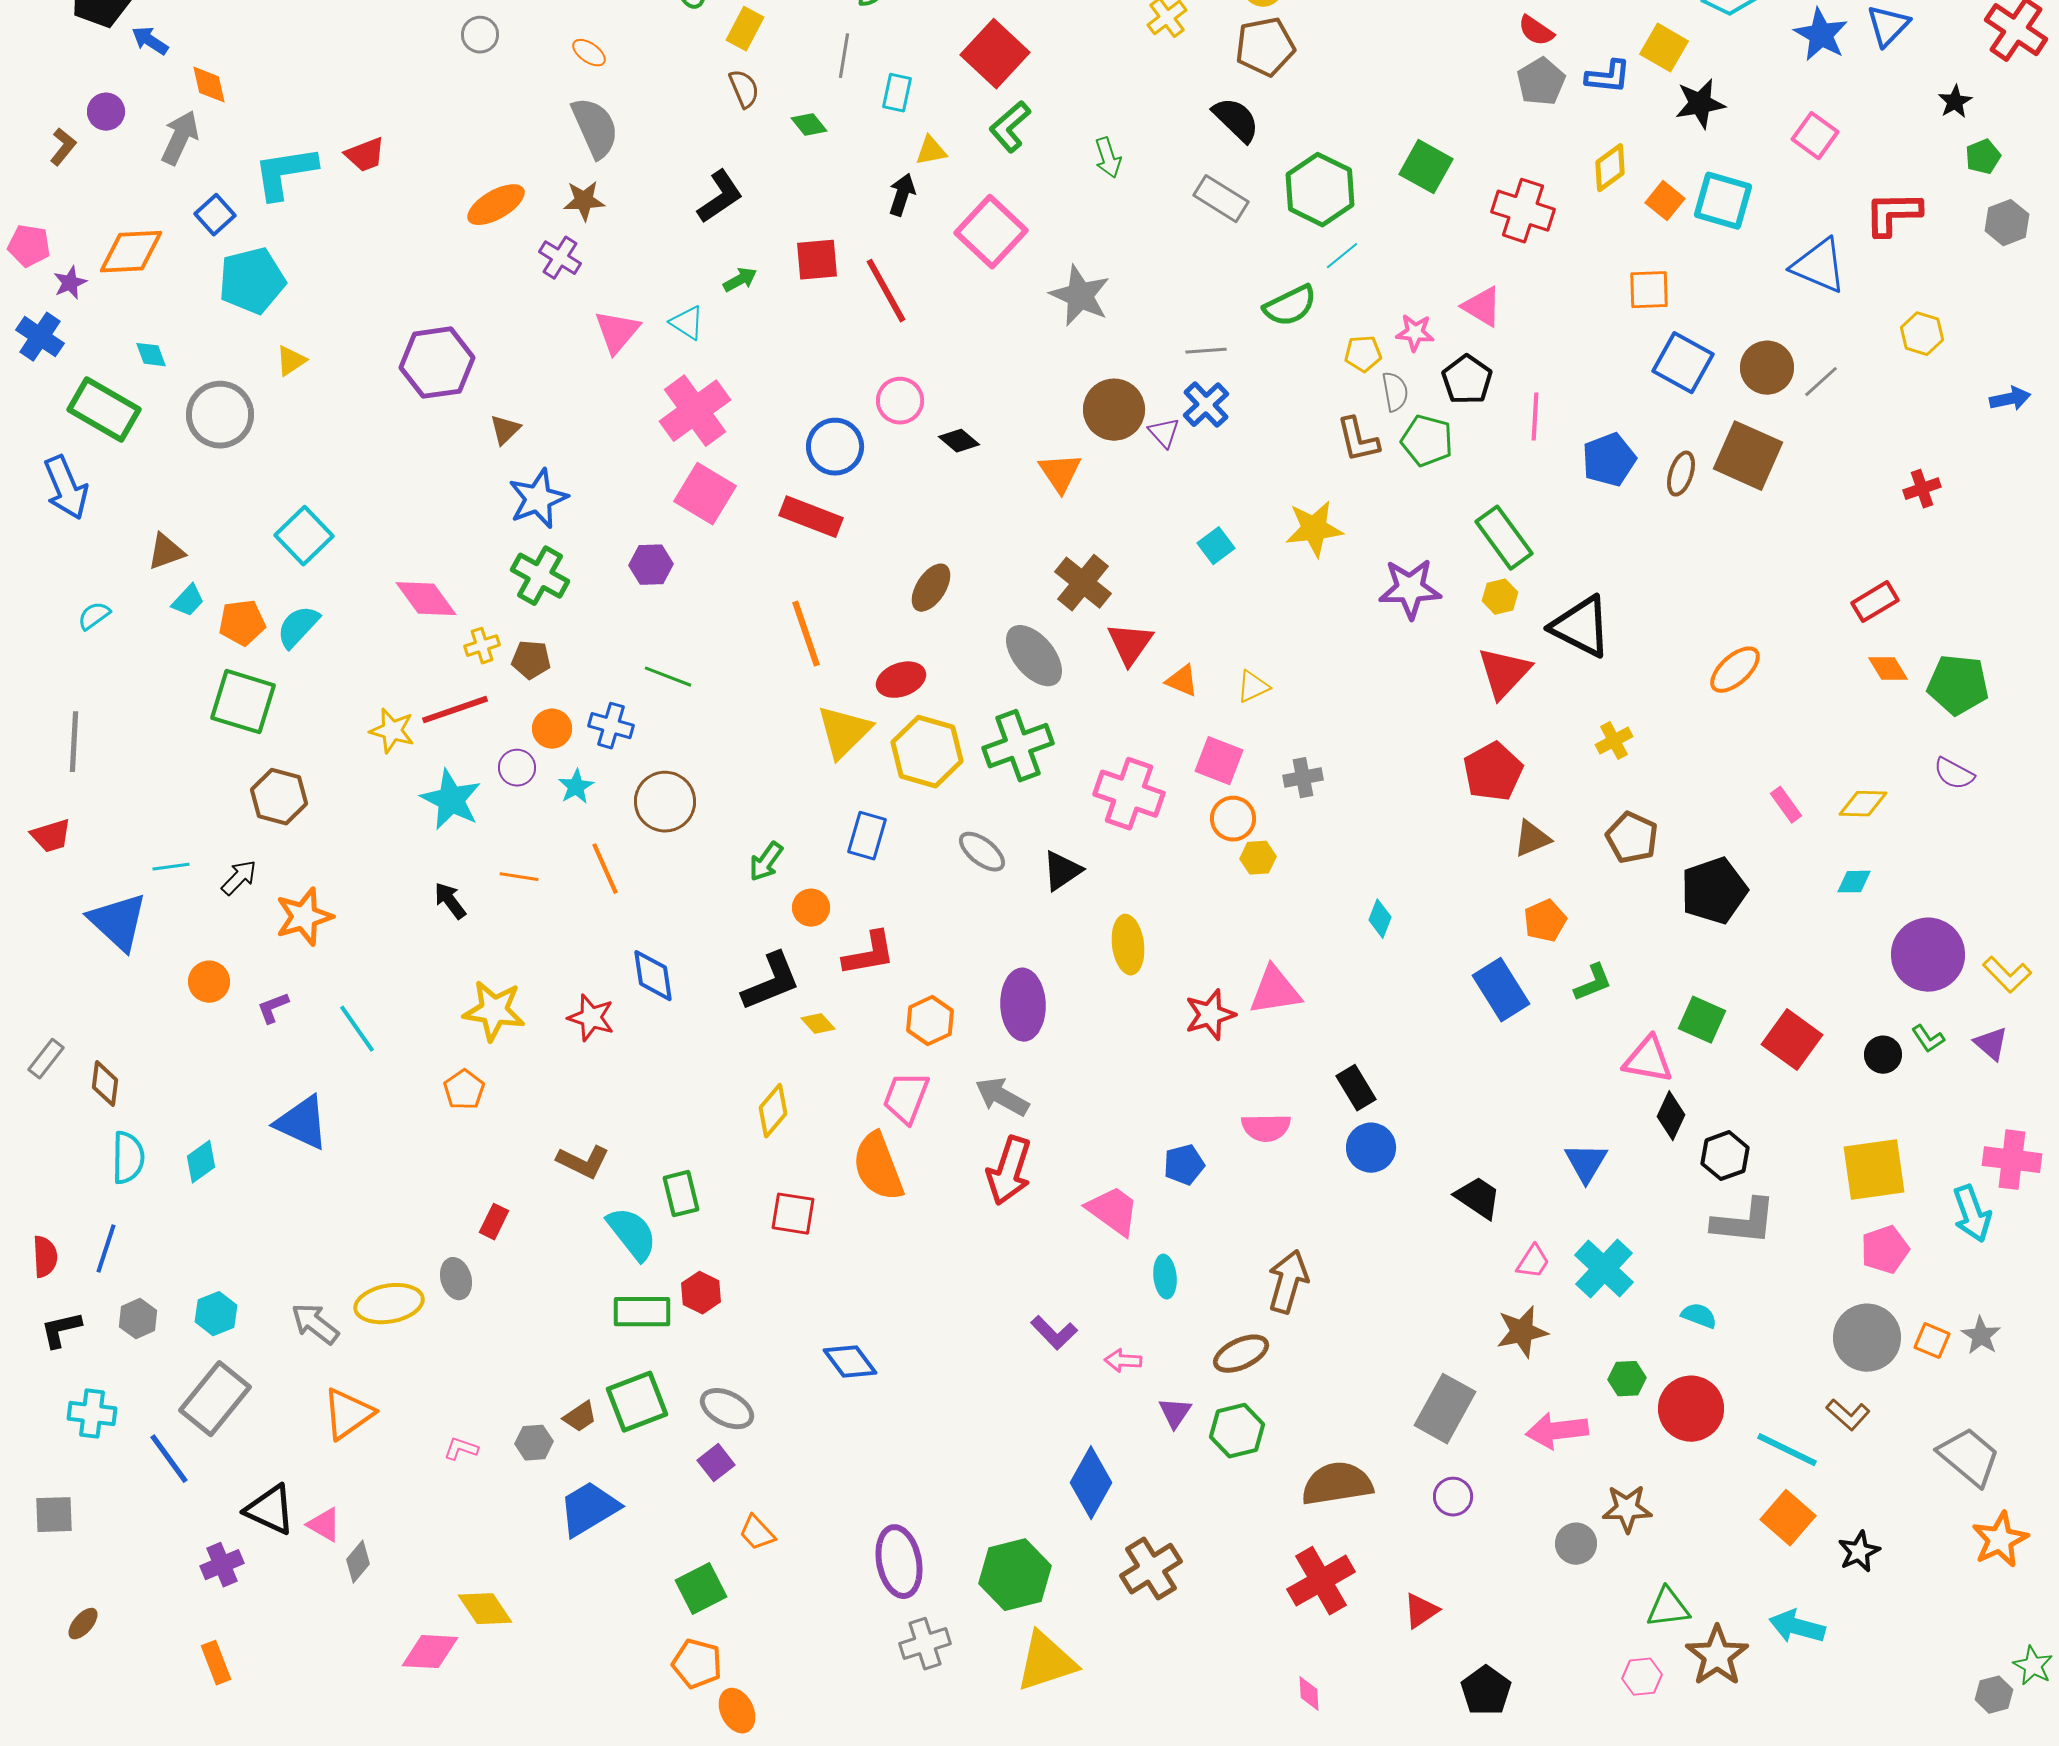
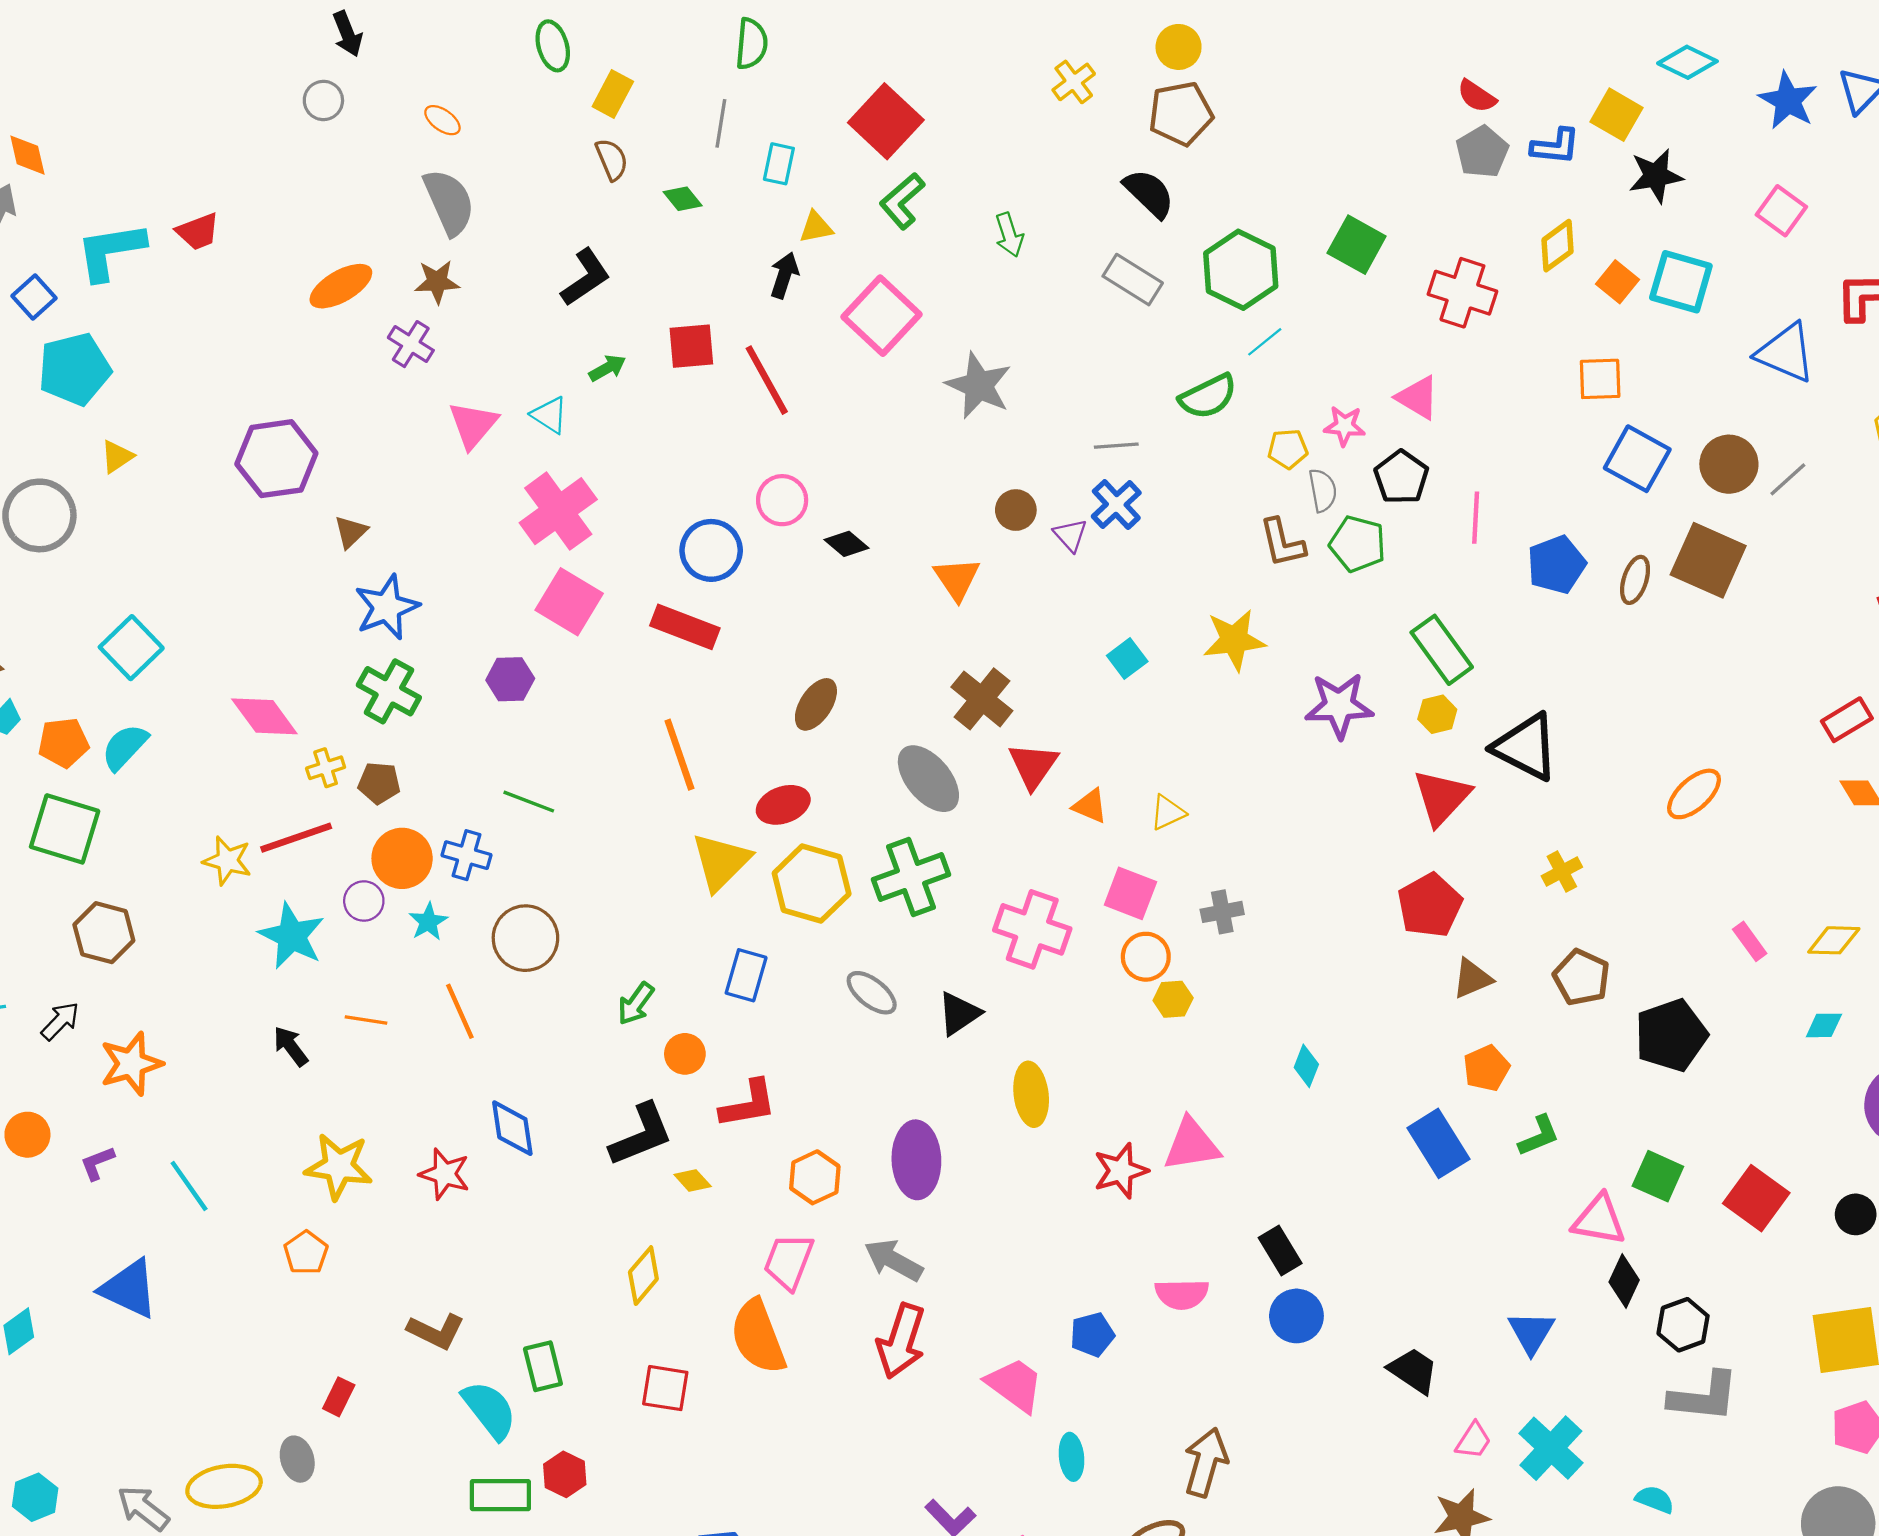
brown circle: (1114, 410) -> (1016, 510), size x0.6
orange circle: (552, 729) -> (402, 858), size x1.4

